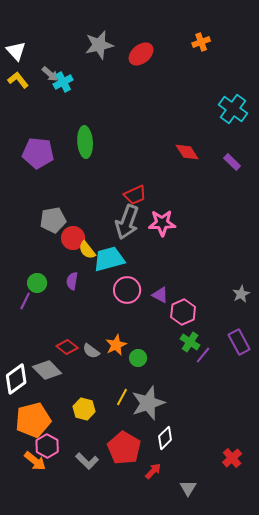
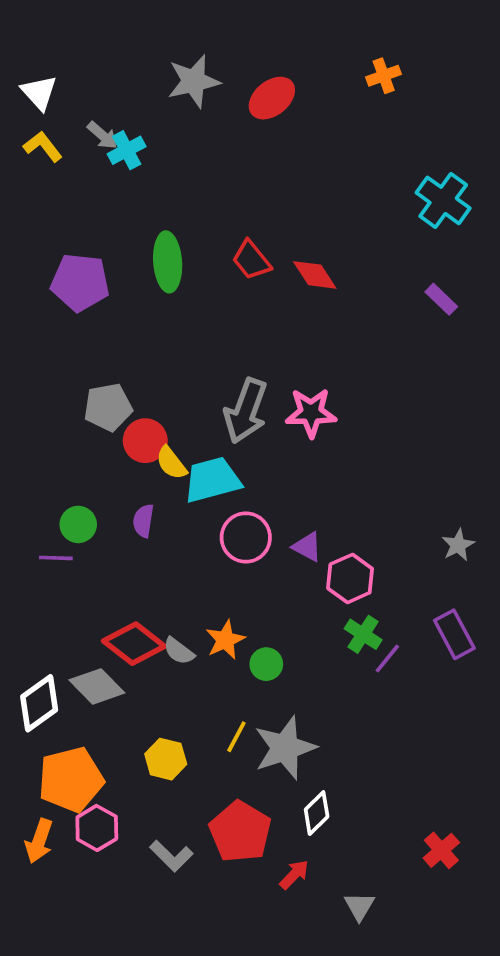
red diamond: (187, 152) -> (315, 275), moved
red trapezoid: (135, 195) -> (251, 260), moved, turned 75
purple line: (25, 301) -> (56, 558), turned 66
red diamond: (67, 347) -> (134, 644), size x1.5
orange arrow: (35, 461) -> (39, 841), moved, turned 70

